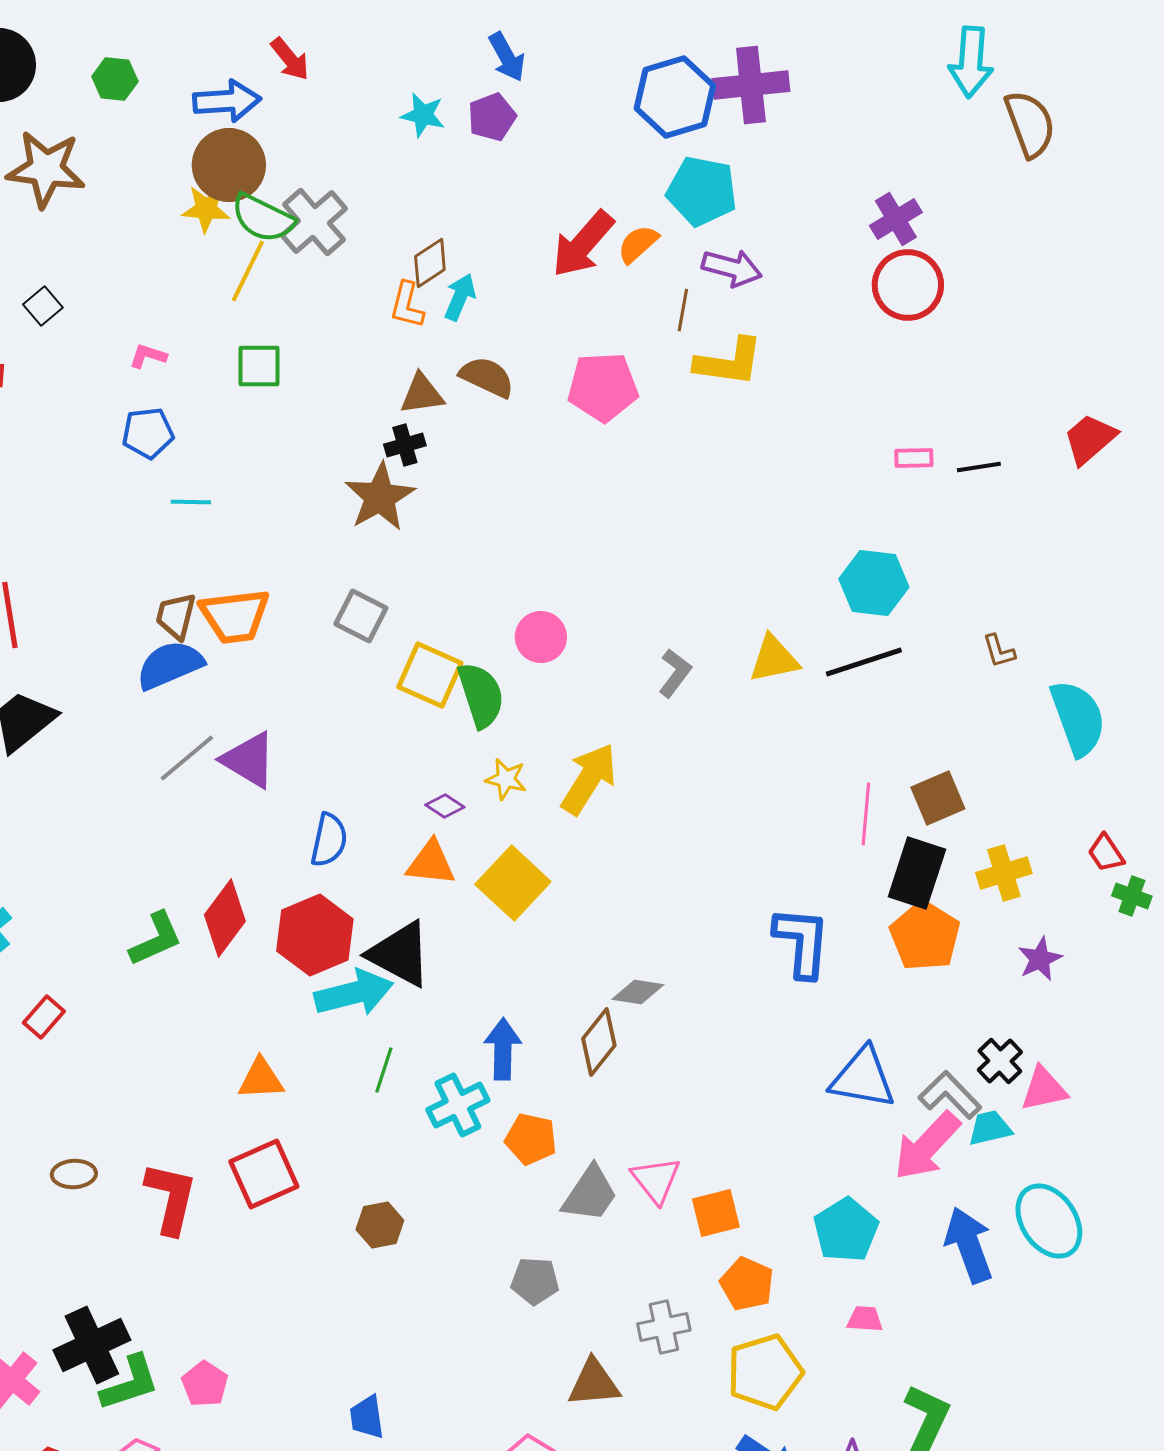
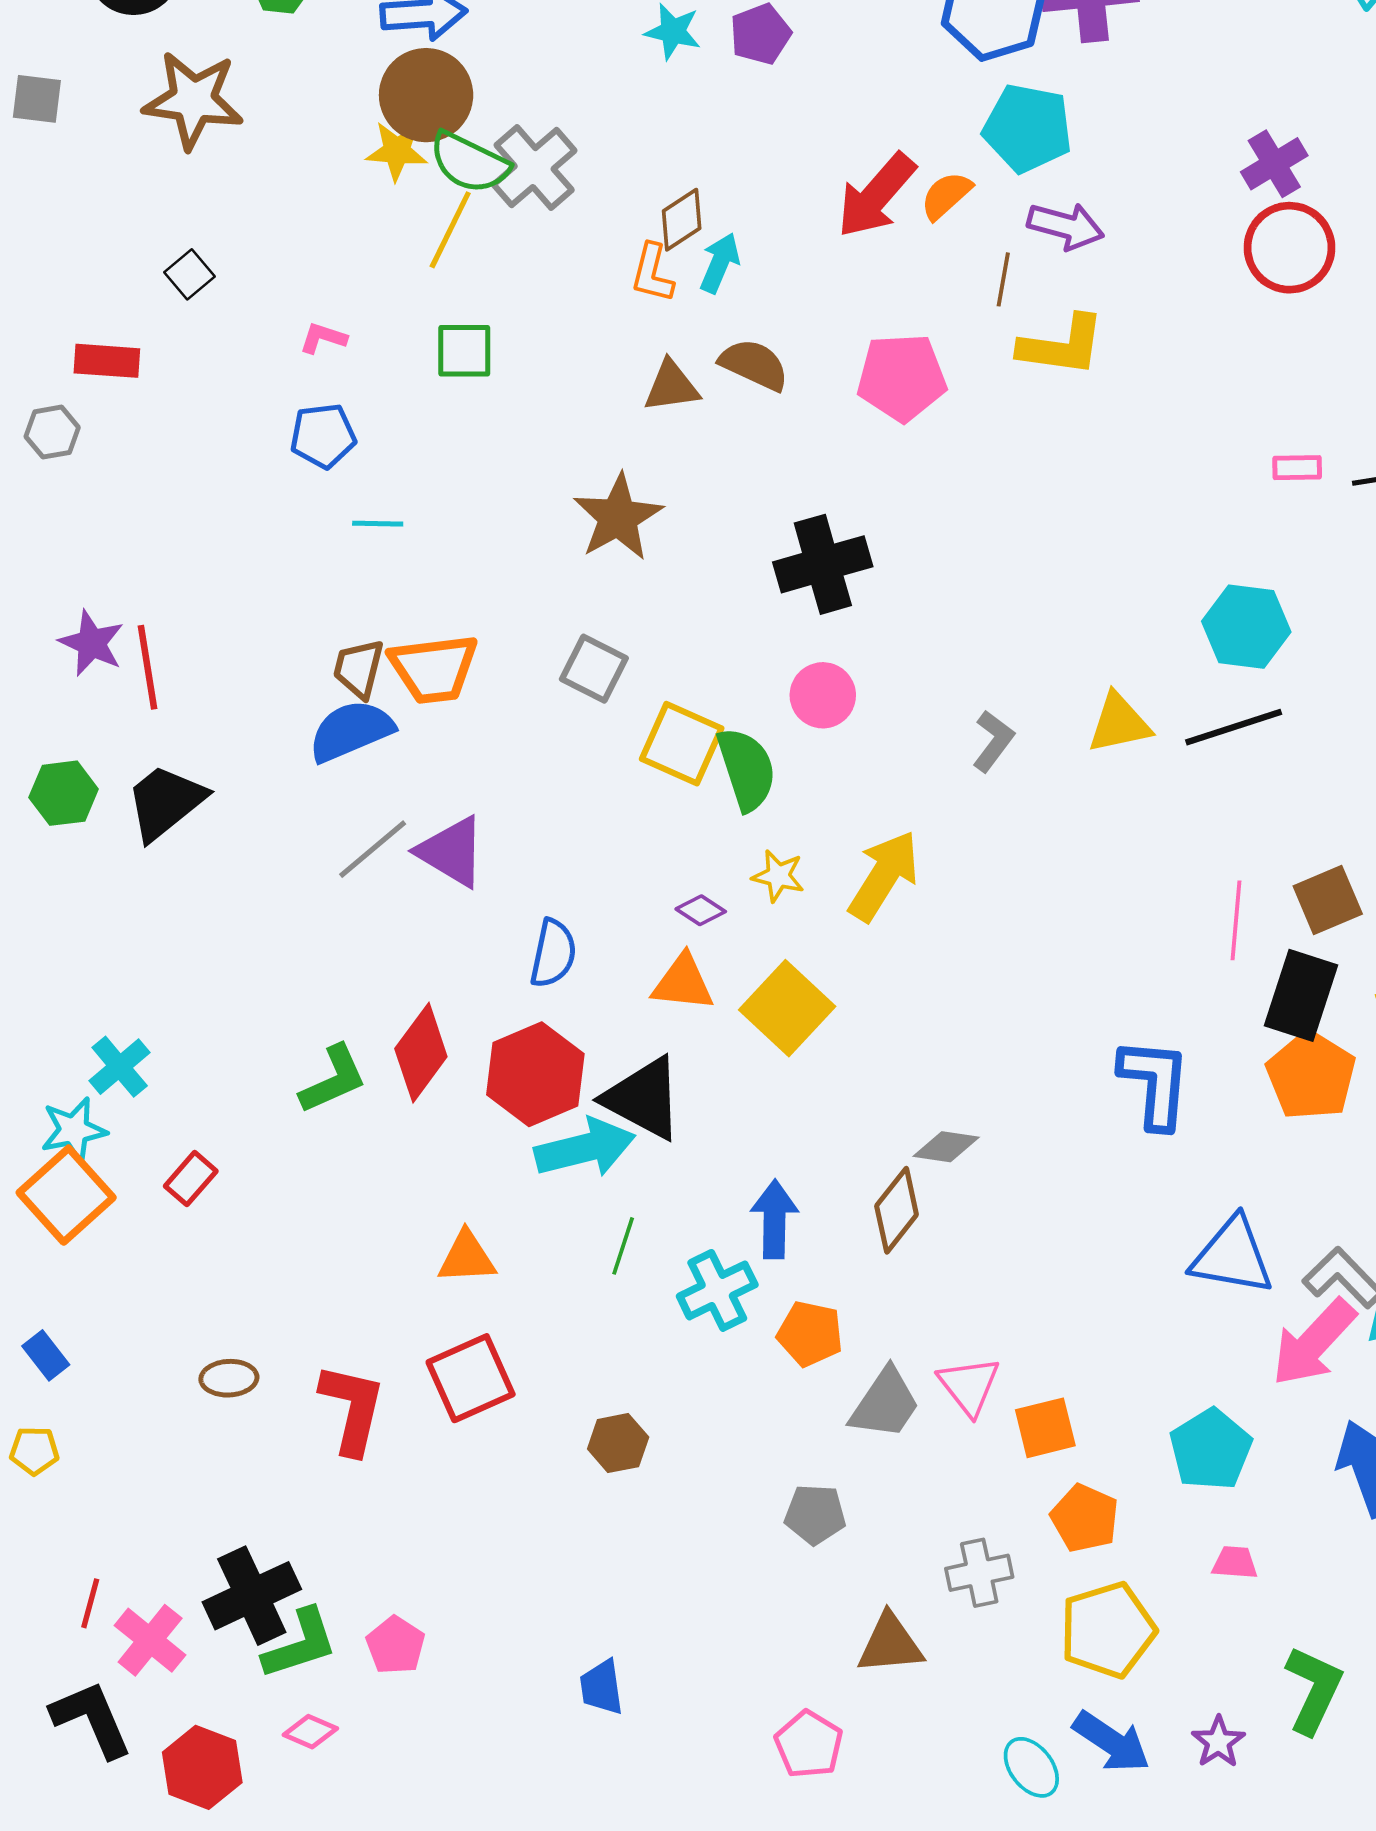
black cross: (405, 445) -> (823, 564), moved, size x1.8

